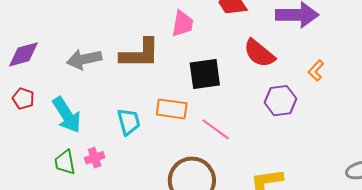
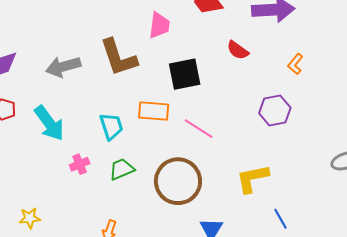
brown L-shape: (140, 53) -> (119, 57), turned 75
red semicircle: (259, 53) -> (238, 50), size x0.7
purple hexagon: (280, 101) -> (275, 110), moved
green trapezoid: (65, 162) -> (122, 169), moved, turned 80

